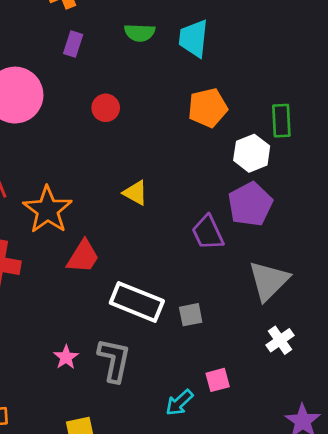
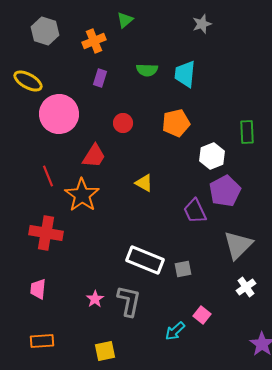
orange pentagon: (208, 108) -> (176, 123), moved
white hexagon: (252, 153) -> (212, 156), moved
red trapezoid: (83, 257) -> (94, 156), moved
pink square: (218, 380) -> (202, 315), turned -36

